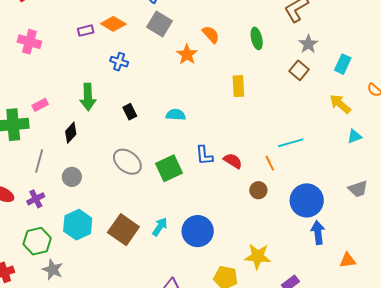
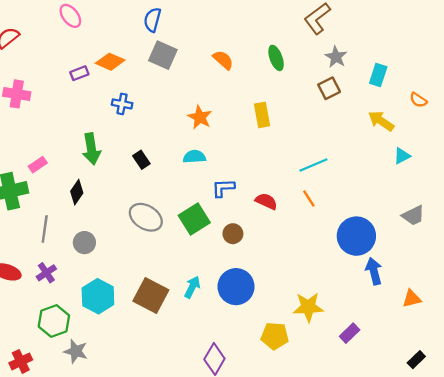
orange star: (187, 54) -> (200, 117), moved
brown square: (299, 70) -> (329, 88), turned 30
cyan line: (291, 143) -> (313, 165), moved
blue L-shape: (204, 155) -> (223, 188), moved, turned 100
brown circle: (258, 190) -> (233, 234), moved

